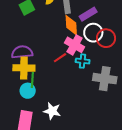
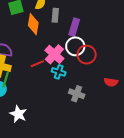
purple rectangle: (88, 14) -> (74, 27), turned -54
orange diamond: (71, 25) -> (33, 24), moved
gray cross: (105, 79) -> (77, 94), size x0.7

